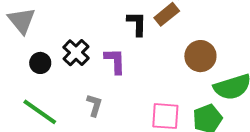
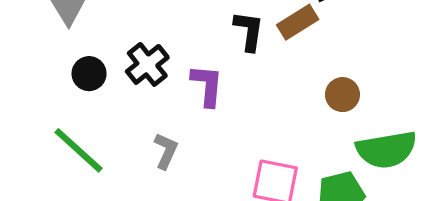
brown circle: (200, 56) -> (342, 95), size x0.7

